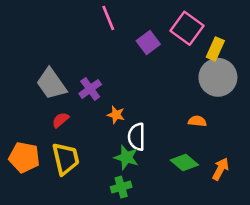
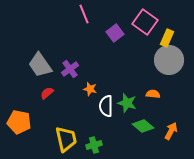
green star: (126, 157) -> (127, 103), moved
yellow trapezoid: (66, 159) -> (66, 139), moved

